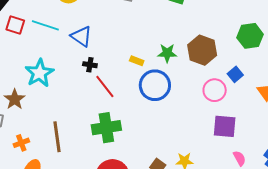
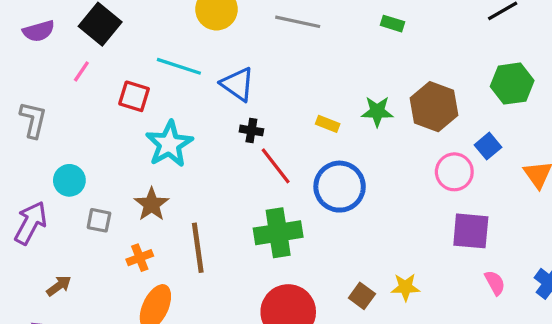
red square: (15, 25) -> (134, 96), moved
blue circle: (155, 85) -> (340, 187), moved
brown star: (15, 99) -> (152, 204), moved

